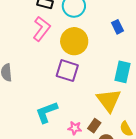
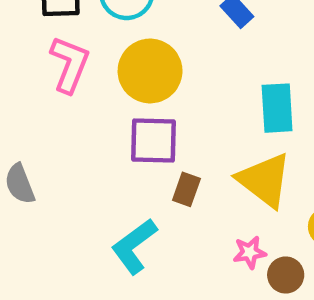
brown rectangle: (94, 126) -> (186, 189), moved
pink star: (75, 128) -> (250, 252), moved

